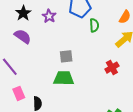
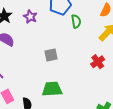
green trapezoid: (64, 78) -> (52, 89), moved

